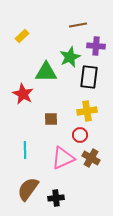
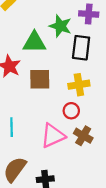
green star: (70, 57) -> (60, 26), turned -30
brown square: (51, 119) -> (40, 79), moved, size x1.5

